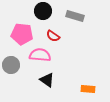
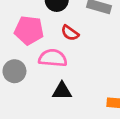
black triangle: (47, 80) -> (62, 91), turned -35

